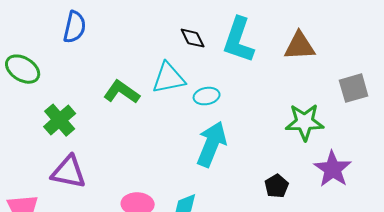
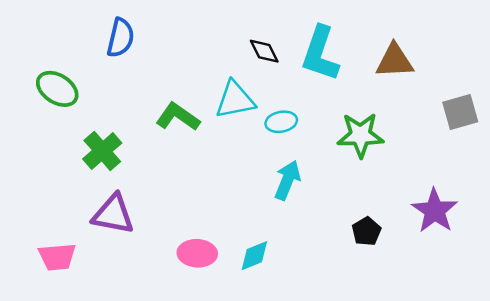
green star: (305, 122) -> (360, 135), moved
cyan arrow: (212, 144) -> (287, 180), size x0.7

